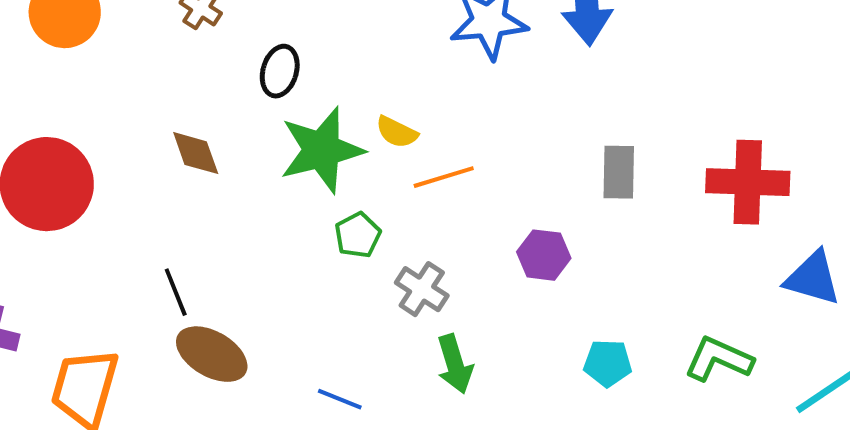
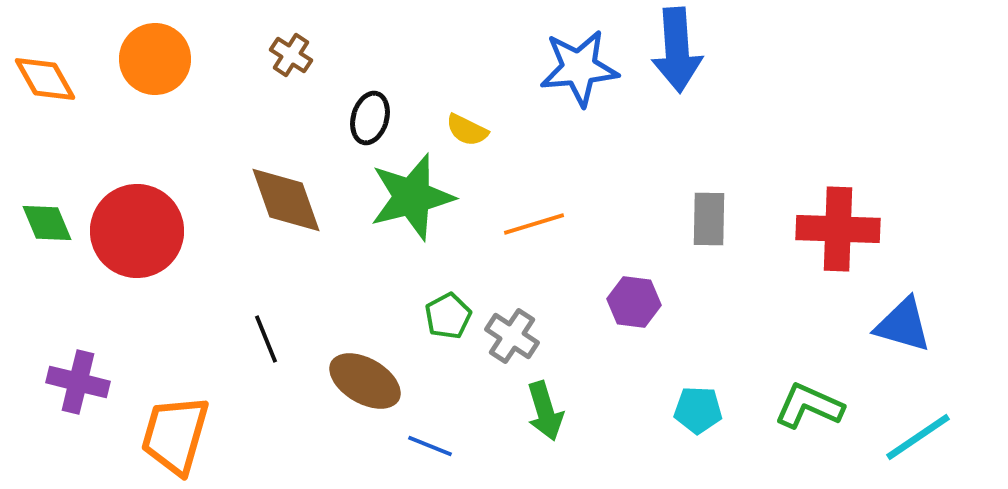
yellow semicircle: (397, 132) -> (467, 130), moved
brown diamond: (196, 153) -> (286, 200), size x1.5
green pentagon: (358, 235) -> (448, 316), moved
brown ellipse: (212, 354) -> (365, 381), moved

